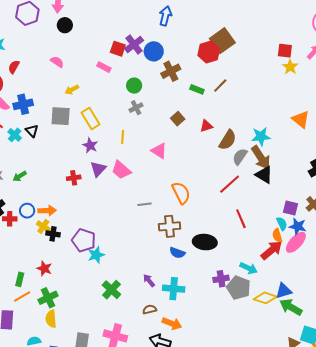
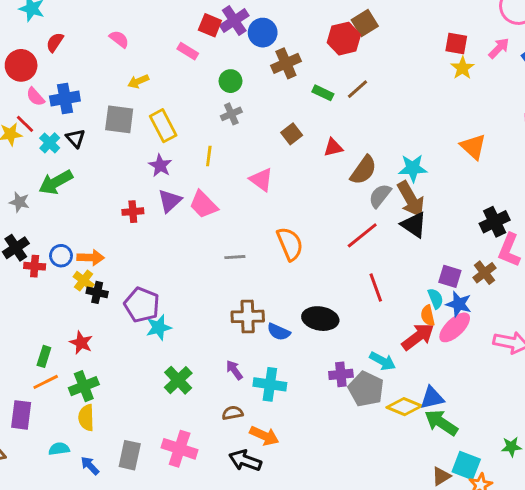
brown square: (222, 41) -> (365, 23), size x0.7
green arrow: (20, 176) -> (56, 182), moved, size x1.6
brown cross: (169, 226) -> (248, 316), moved

